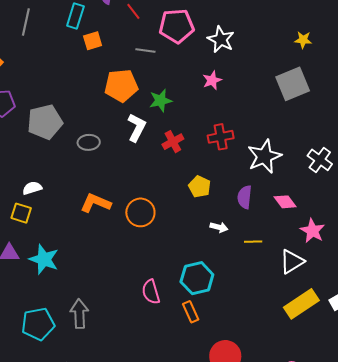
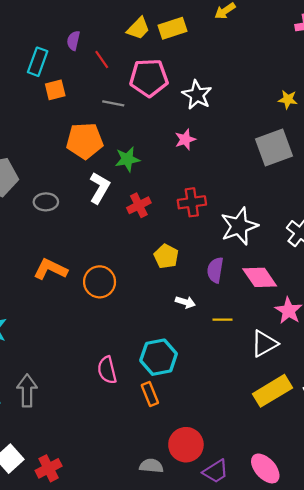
pink diamond: (285, 202) -> (260, 277), size x1.4

